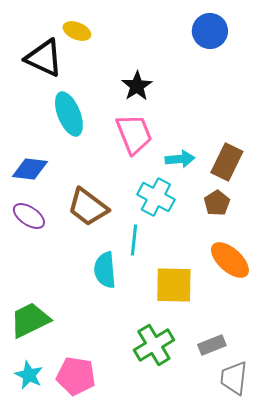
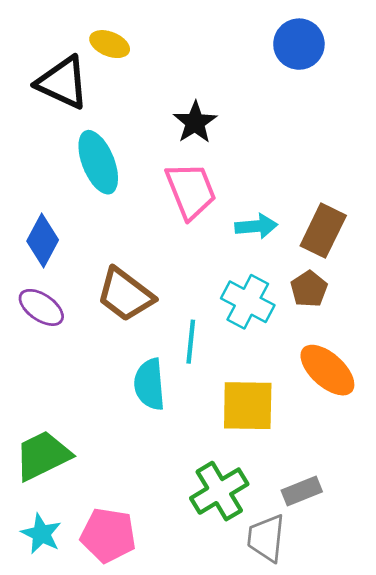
blue diamond: (30, 169) -> (43, 241), turned -69
cyan cross: (156, 197) -> (248, 302), moved
gray trapezoid: (234, 378) -> (266, 538), moved

